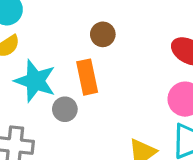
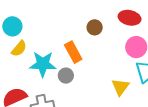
brown circle: (103, 34) -> (95, 27), moved

